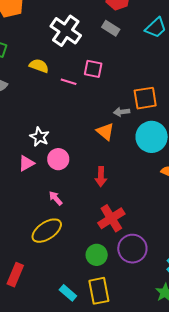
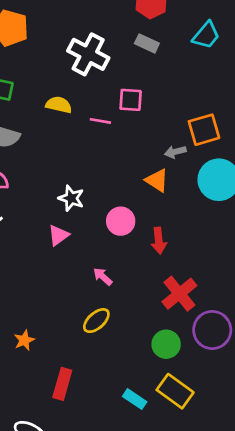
pink circle: (58, 159) -> (121, 221), moved
yellow ellipse: (47, 231) -> (96, 321), size x0.7
yellow rectangle: (99, 291) -> (175, 391), turned -36

